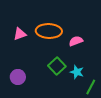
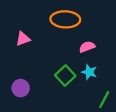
orange ellipse: (49, 31) -> (65, 19), moved
cyan star: (77, 72) -> (89, 72), moved

